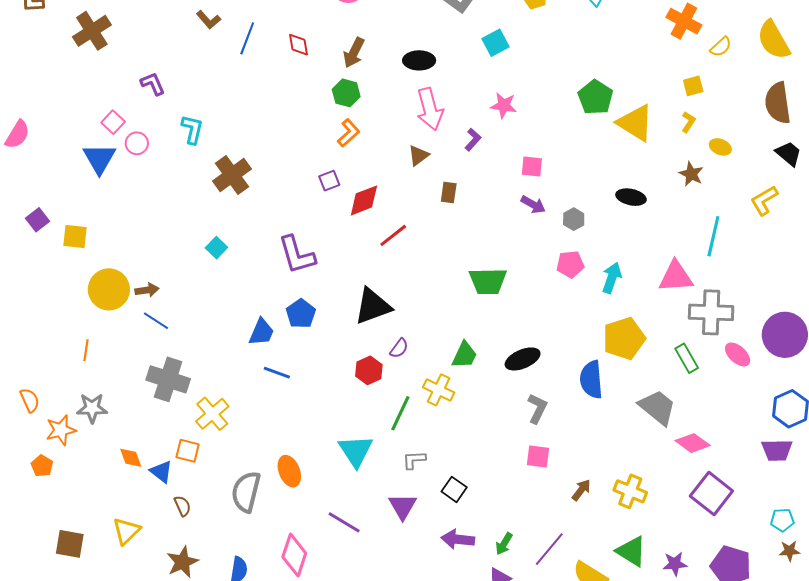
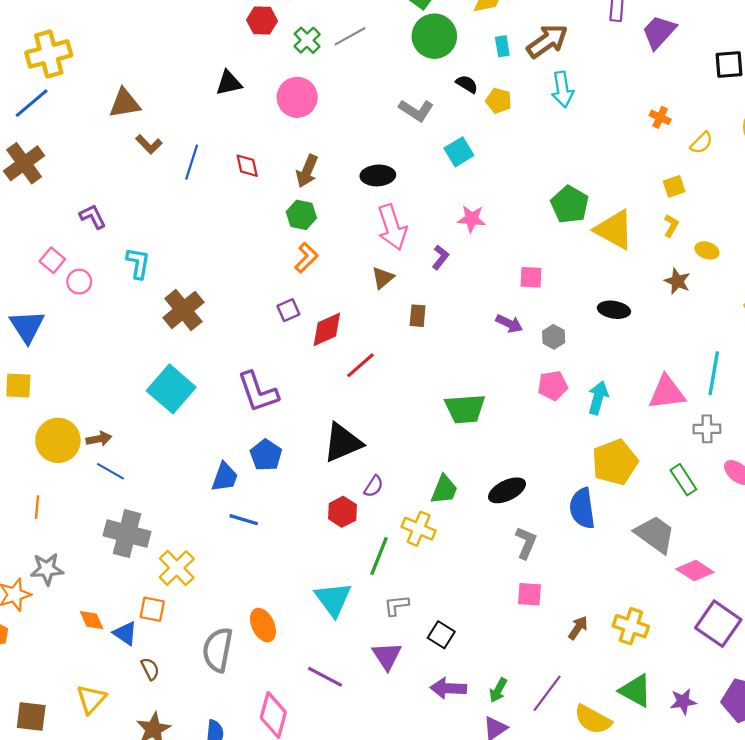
orange cross: (684, 21) -> (660, 117), size x0.6
blue triangle: (99, 159) -> (27, 326), moved
pink square: (532, 167) -> (531, 277), moved
cyan line: (713, 236) -> (714, 373), moved
cyan square: (216, 248) -> (171, 389), size x2.0
gray cross: (711, 312) -> (707, 429), size x0.6

